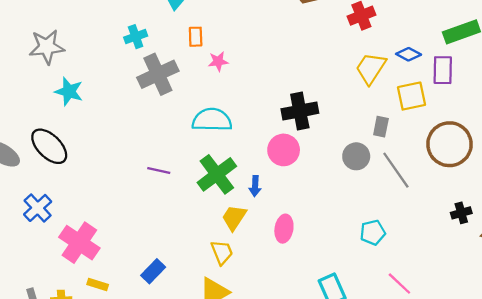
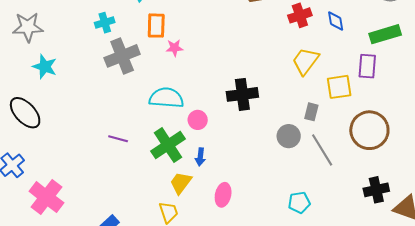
orange rectangle: (196, 37) -> (156, 26), size x1.4
blue diamond: (409, 54) -> (336, 21), moved, turned 50
pink circle: (284, 150) -> (198, 120), moved, size x0.7
black cross: (461, 213) -> (376, 190), size x1.4

